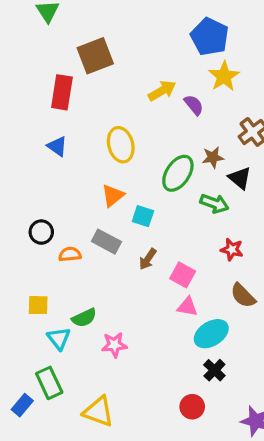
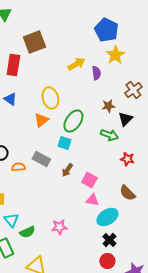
purple semicircle: (194, 105) -> (96, 73), turned 32
green ellipse: (178, 173) -> (73, 121), moved
black triangle: (240, 178) -> (125, 119), turned 35
orange triangle: (113, 196) -> (41, 120), moved
red star: (232, 250) -> (127, 159), moved
green semicircle: (84, 318) -> (27, 232), moved
pink star: (114, 345) -> (59, 227), moved
red circle: (192, 407) -> (107, 261), moved

